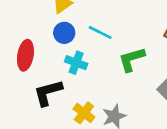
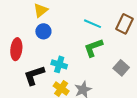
cyan line: (100, 32) -> (93, 24), moved
cyan cross: (76, 63) -> (59, 64), moved

